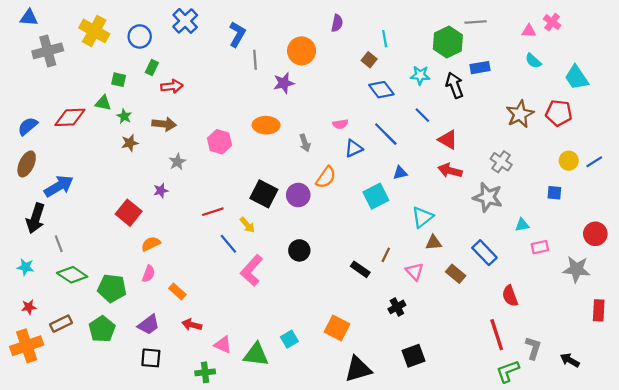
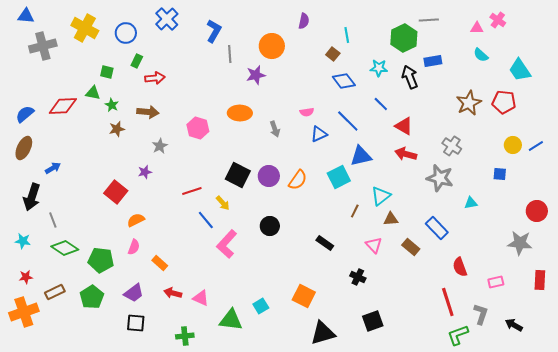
blue triangle: (400, 173) -> (361, 156), size x1.6
orange semicircle: (326, 177) -> (298, 180), moved
blue arrow: (59, 186) -> (53, 168), size x0.6
pink rectangle: (540, 247) -> (496, 282), moved
brown line: (386, 255) -> (355, 211), moved
black cross: (397, 307) -> (358, 277), turned -35
pink triangle: (223, 345) -> (201, 298), moved

